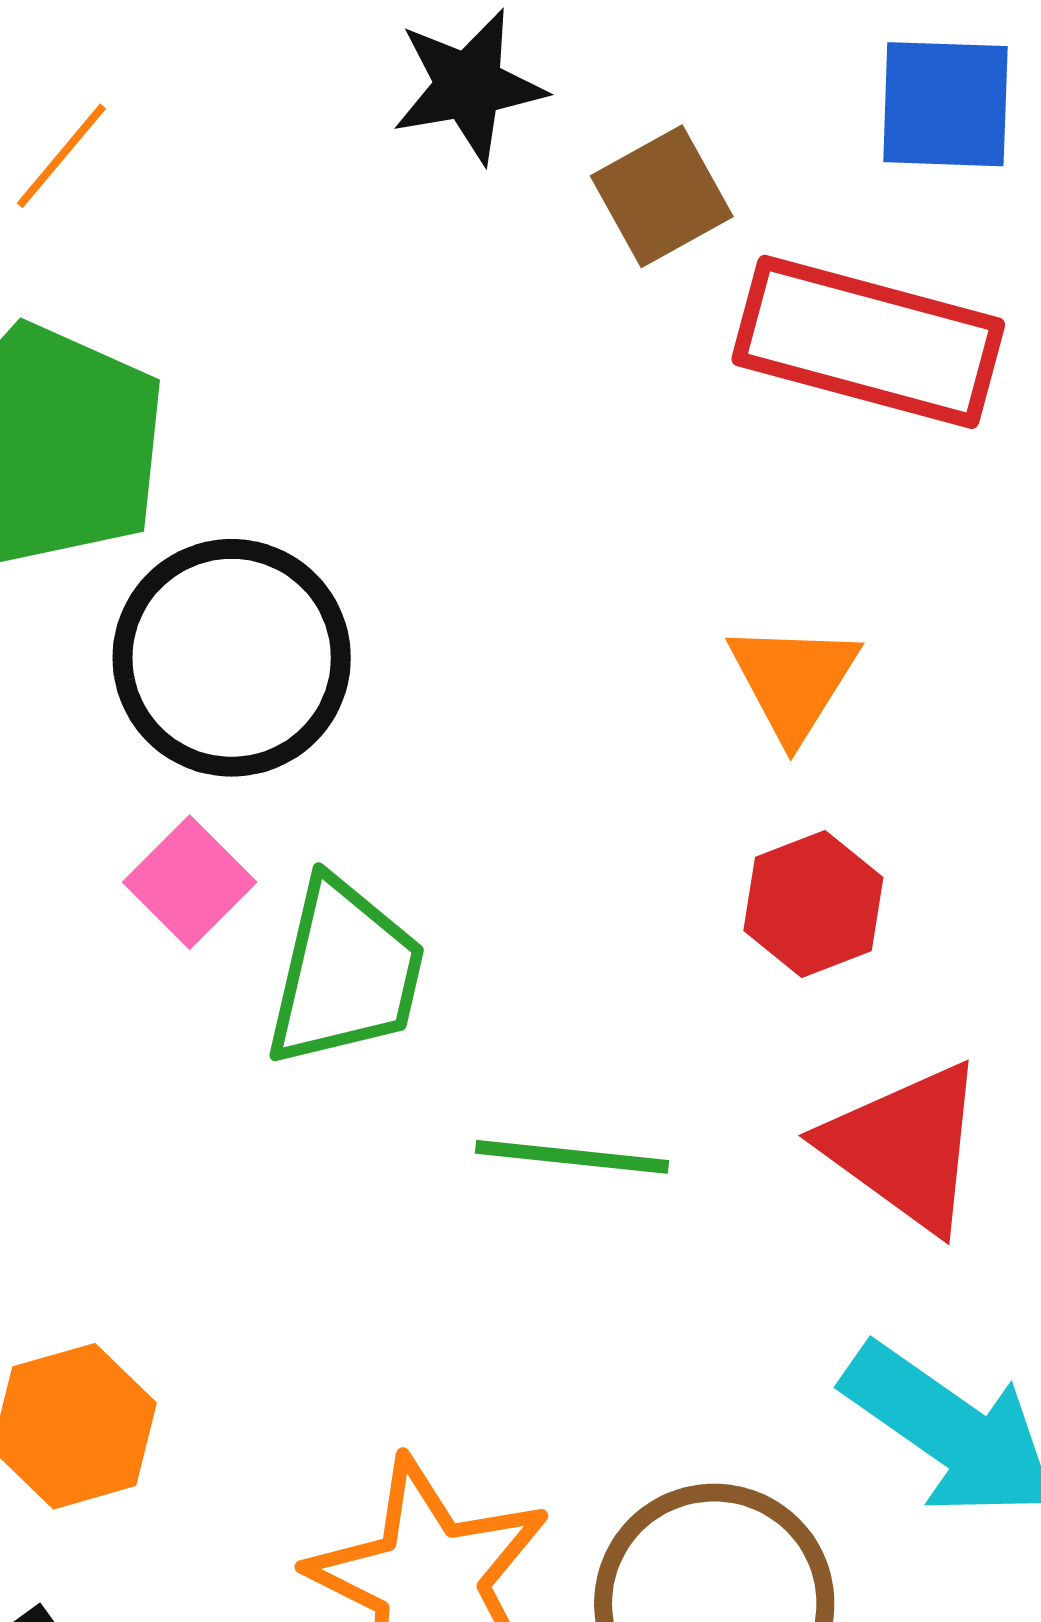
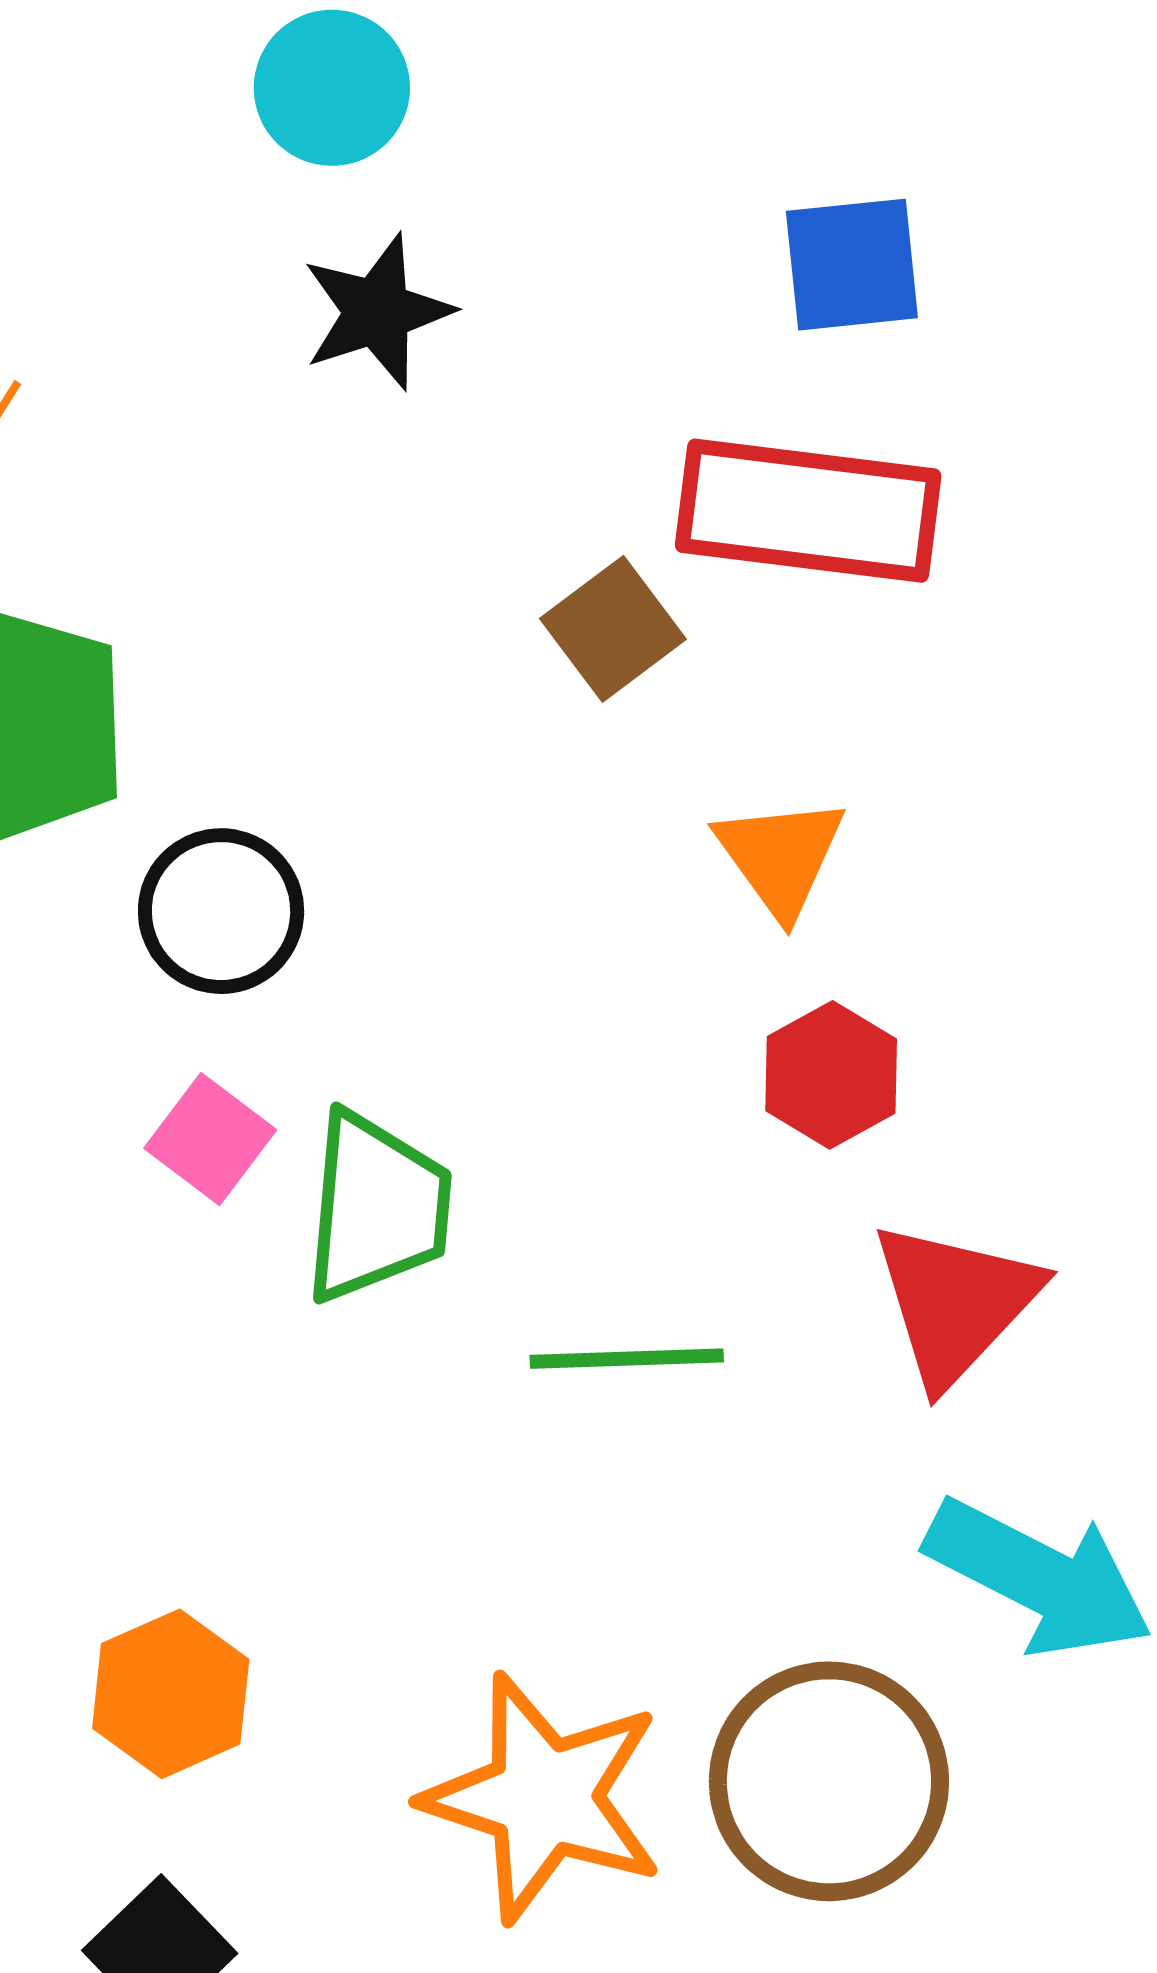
brown square: (662, 196) -> (613, 629), moved
black circle: (232, 658) -> (221, 911), size x0.7
red triangle: (905, 1147) -> (955, 1303), turned 45

